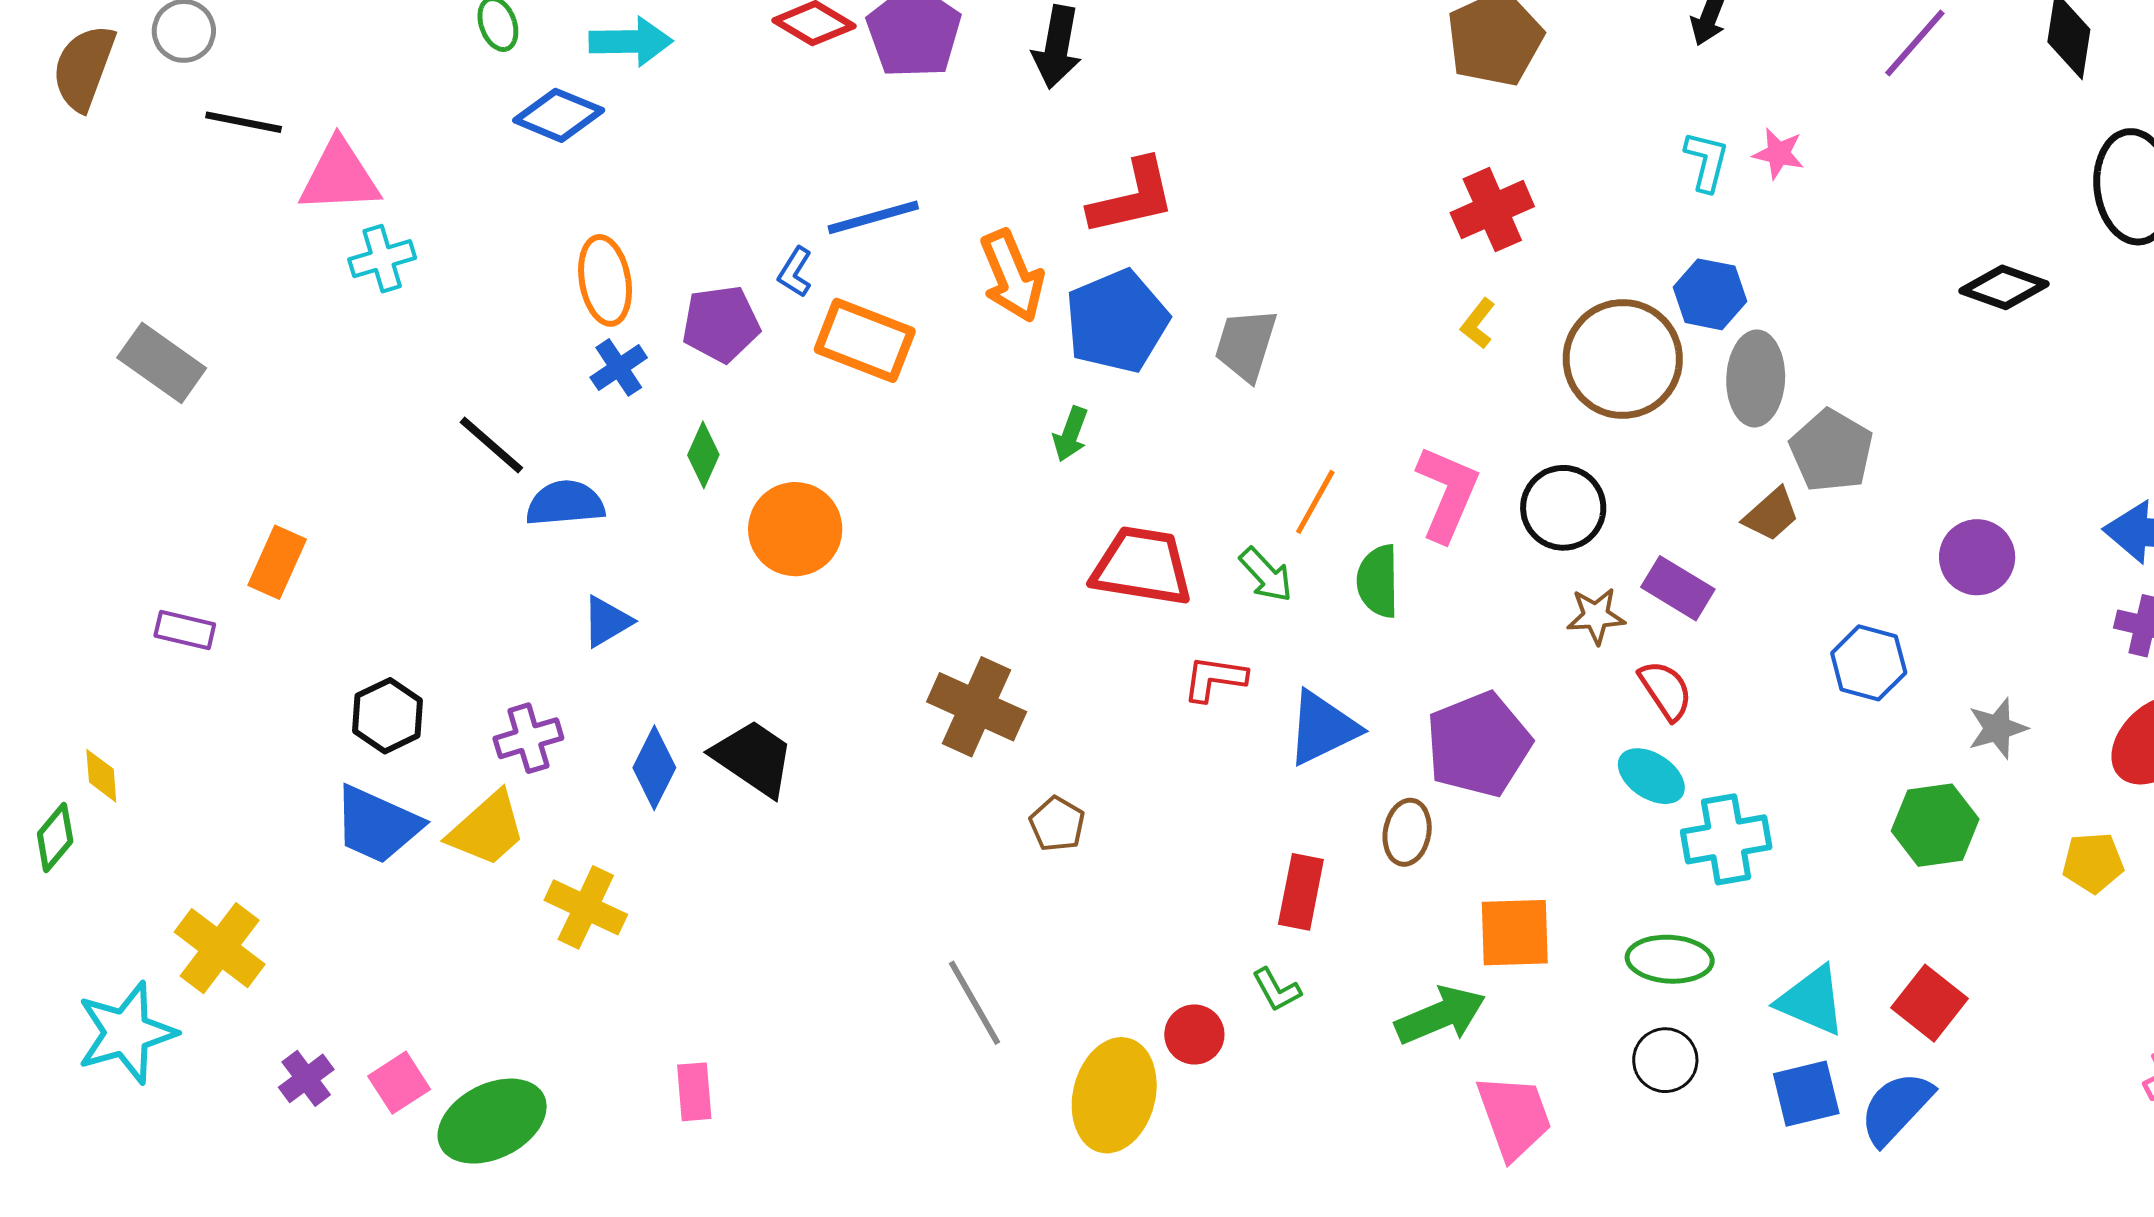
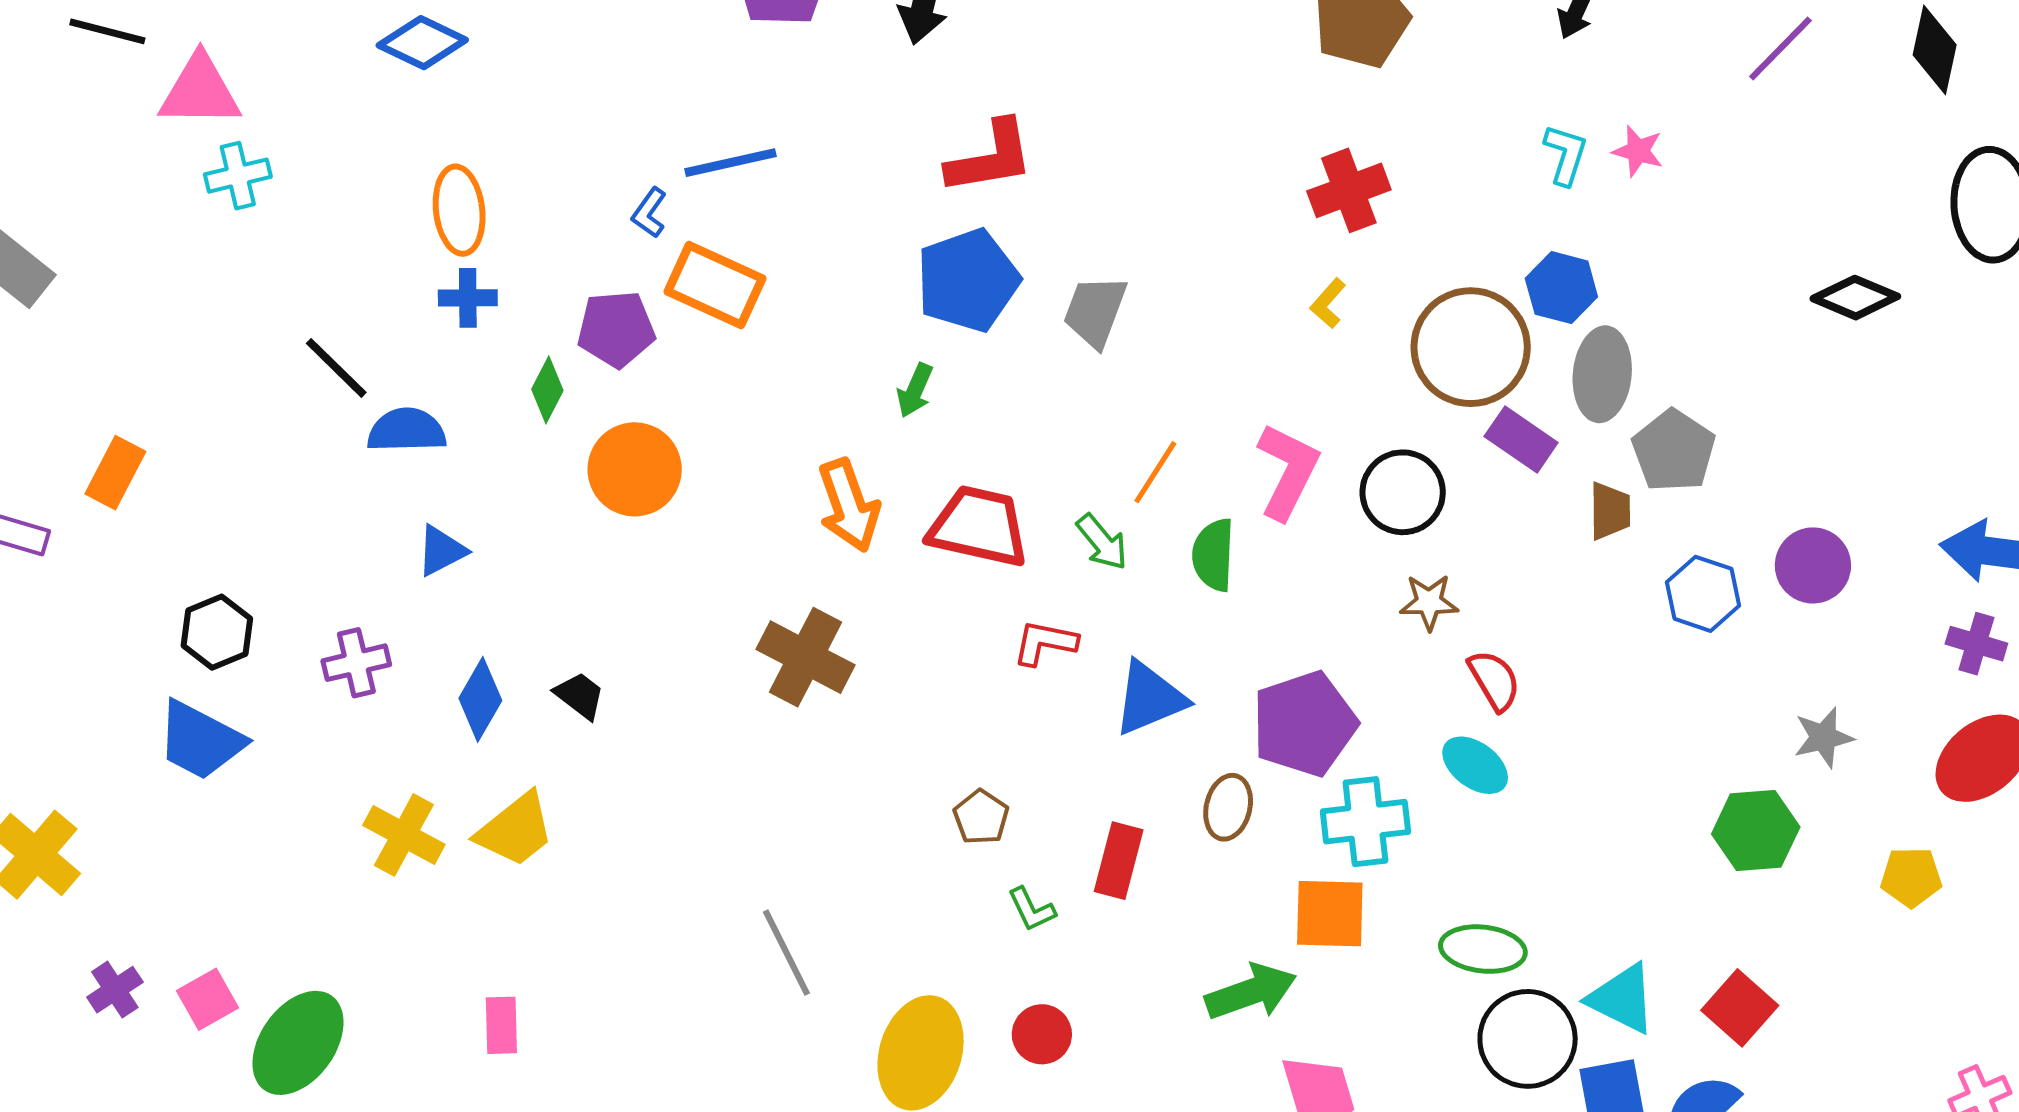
orange arrow: (1012, 276) -> (849, 506), moved
purple pentagon: (721, 324) -> (616, 329), moved
blue cross: (619, 367) -> (468, 298), turned 30
brown trapezoid: (1771, 515) -> (1610, 511), turned -52
purple rectangle: (1678, 588) -> (1521, 439), moved
blue hexagon: (1869, 663) -> (1703, 594), moved
black trapezoid: (753, 758) -> (580, 695), size x0.6
brown pentagon: (1057, 824) -> (981, 817), moved
yellow trapezoid: (487, 829) -> (515, 830), moved
cyan cross: (1726, 839) -> (1365, 822), moved
green L-shape: (1277, 990) -> (1031, 909), moved
red circle: (1194, 1035) -> (1042, 1034), moved
black circle: (1665, 1060) -> (1528, 1039), moved, size x1.5
green ellipse: (492, 1121) -> (298, 1043), turned -31

